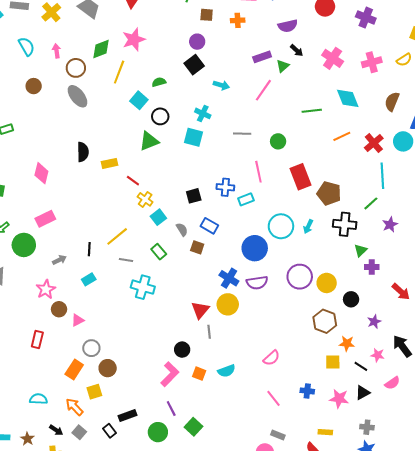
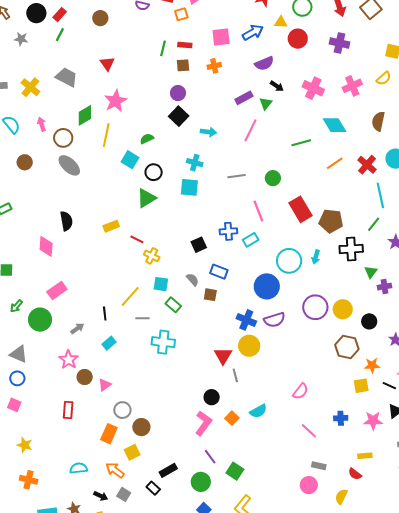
black semicircle: (83, 152) -> (66, 221), moved
cyan square: (158, 217) -> (161, 284), moved, turned -35
orange square: (199, 374) -> (232, 418), turned 32

